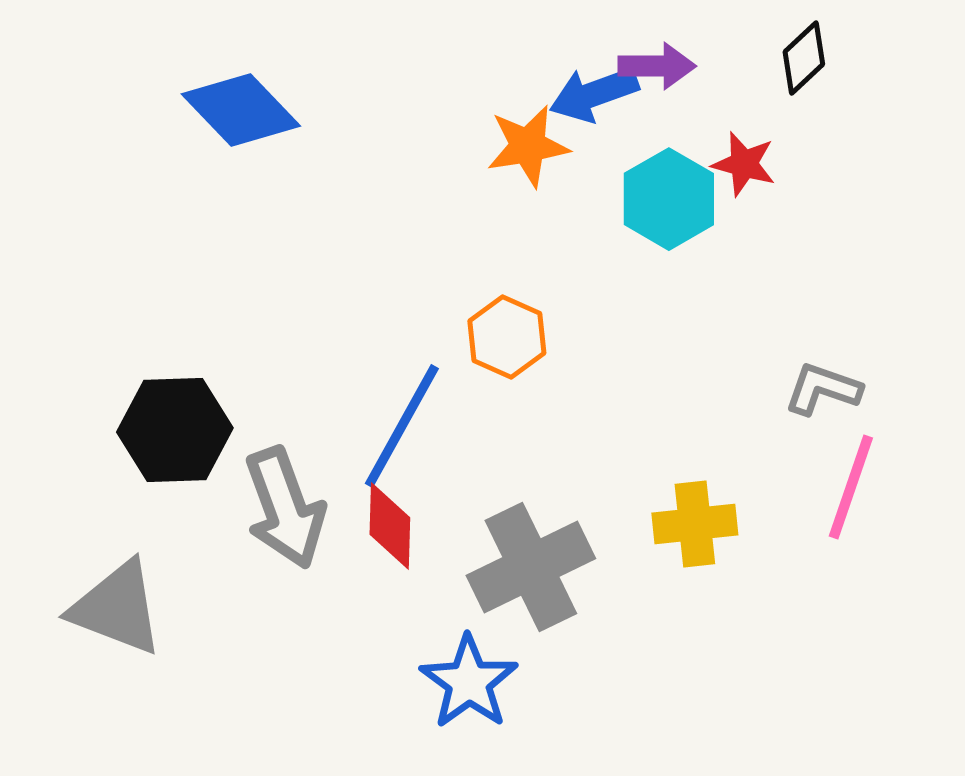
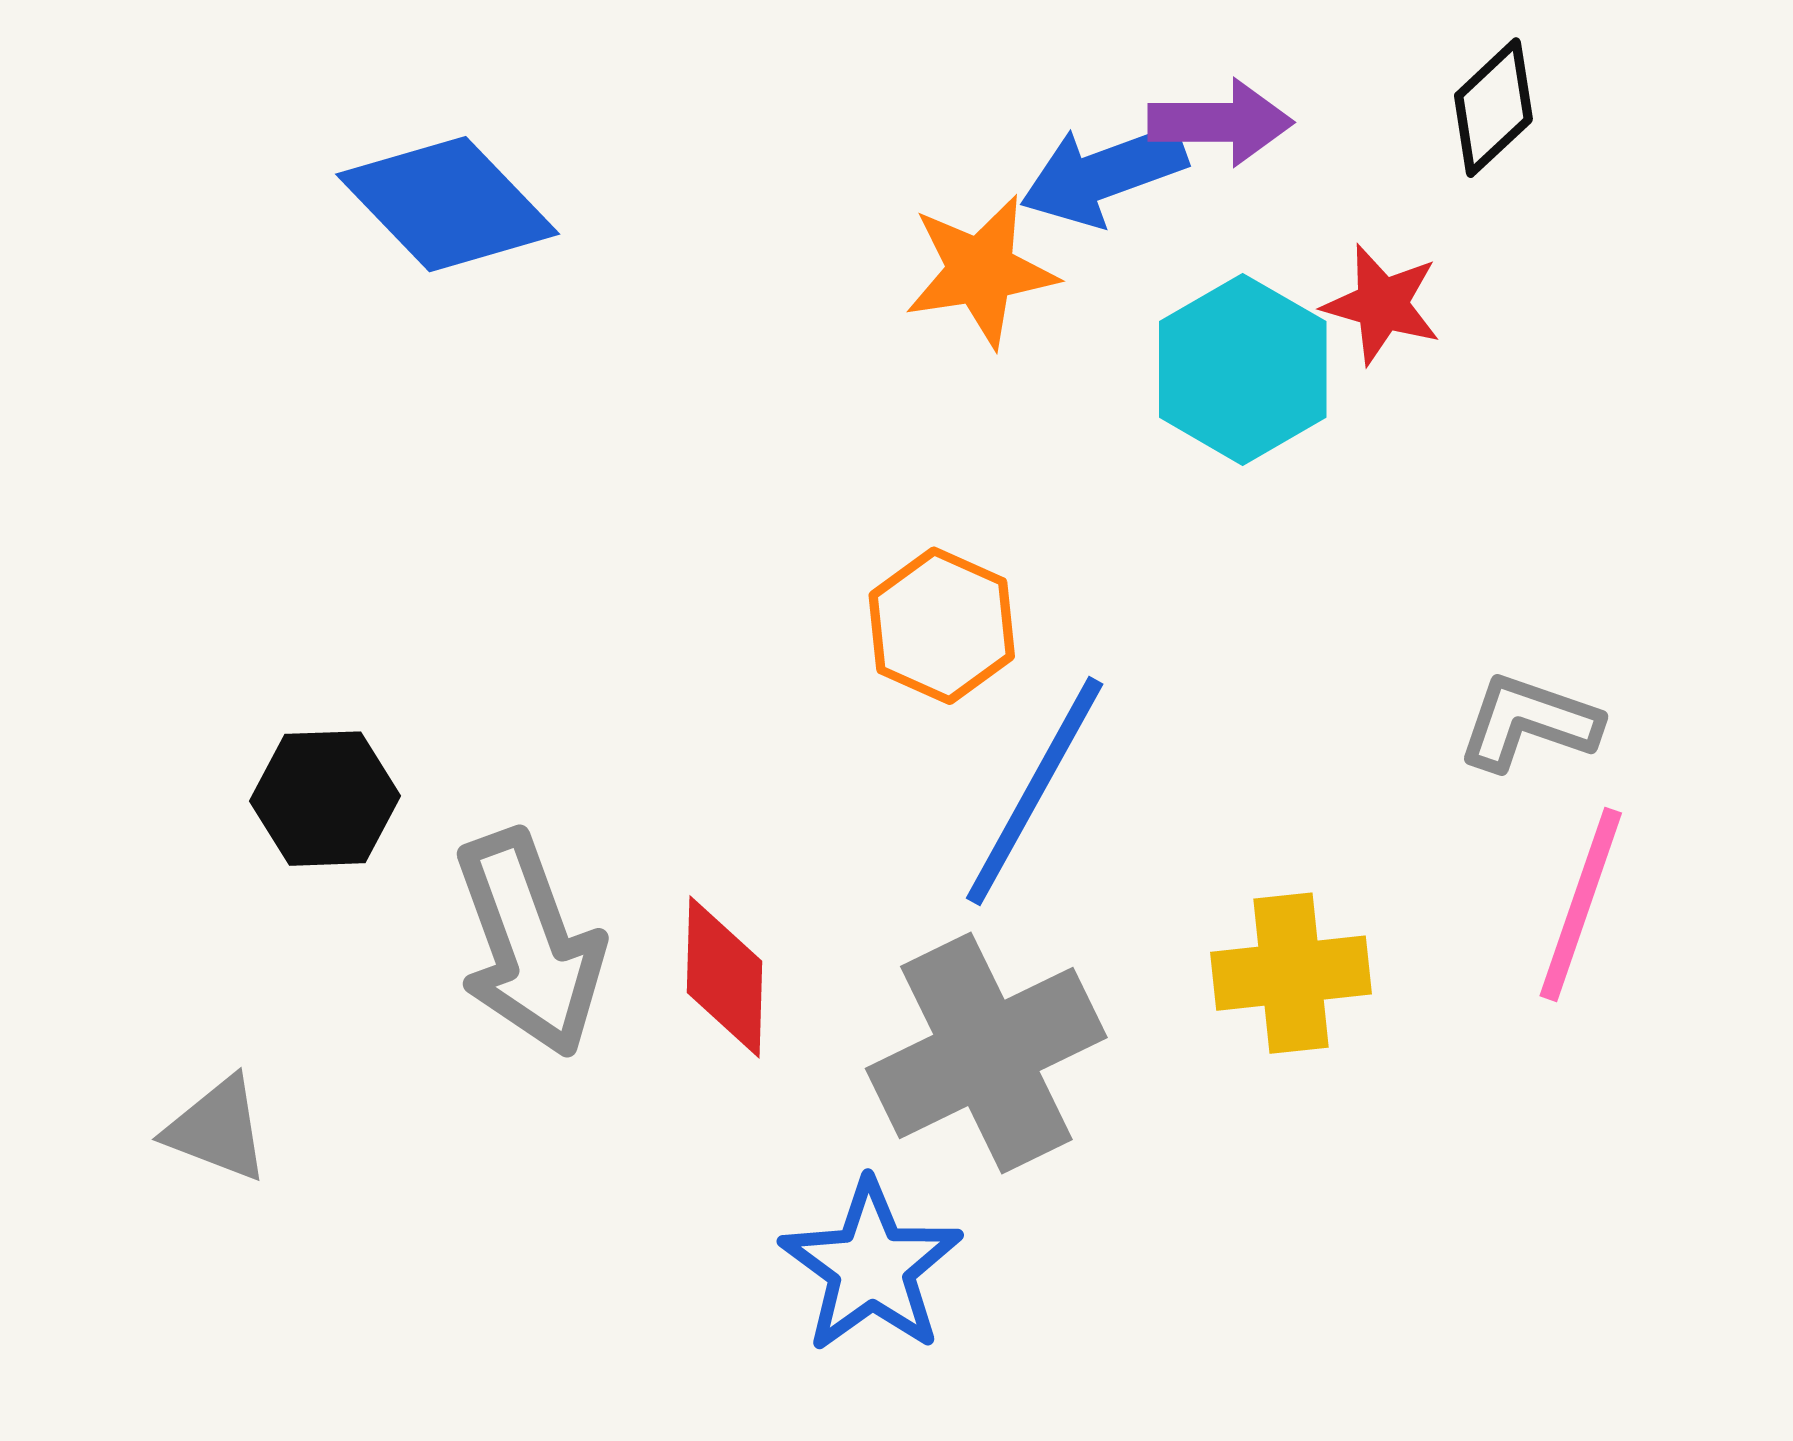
blue line: (402, 426) -> (1035, 791), moved
black hexagon: (175, 430) -> (325, 799), size x0.7
gray triangle: (117, 608) -> (217, 1129), size x0.6

